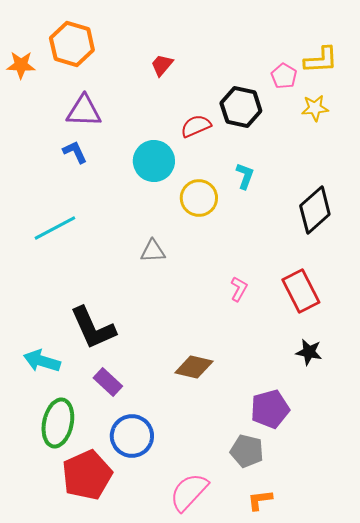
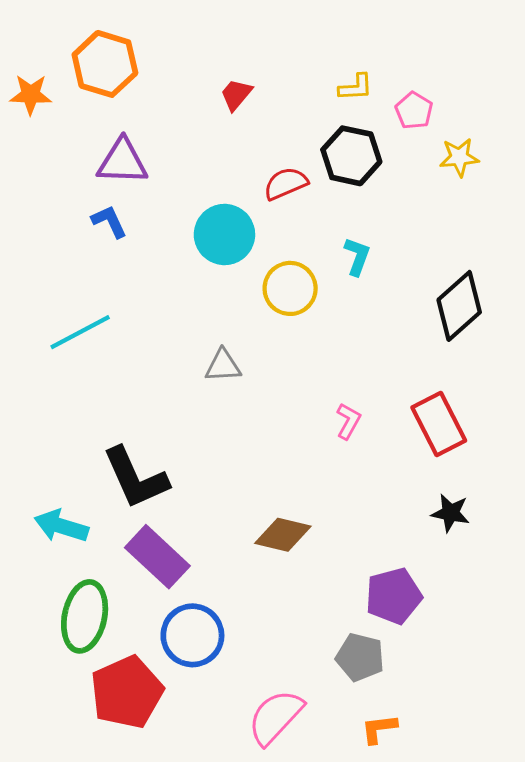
yellow L-shape: (321, 60) -> (356, 87), moved, size x0.7
purple rectangle: (108, 382) -> (157, 557), size x1.5

